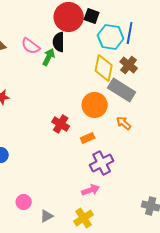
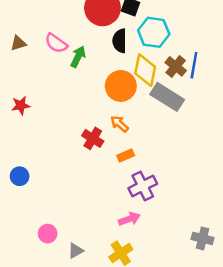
blue line: (130, 33) -> (194, 65), moved
black semicircle: (59, 42) -> (120, 41), moved
orange circle: (95, 105) -> (121, 86), moved
orange arrow: (124, 123) -> (120, 124), moved

